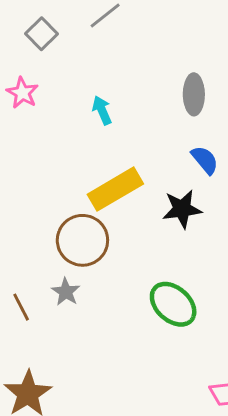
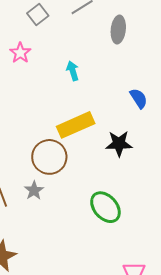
gray ellipse: (194, 94) -> (118, 30), moved
blue semicircle: (205, 160) -> (139, 98), moved

